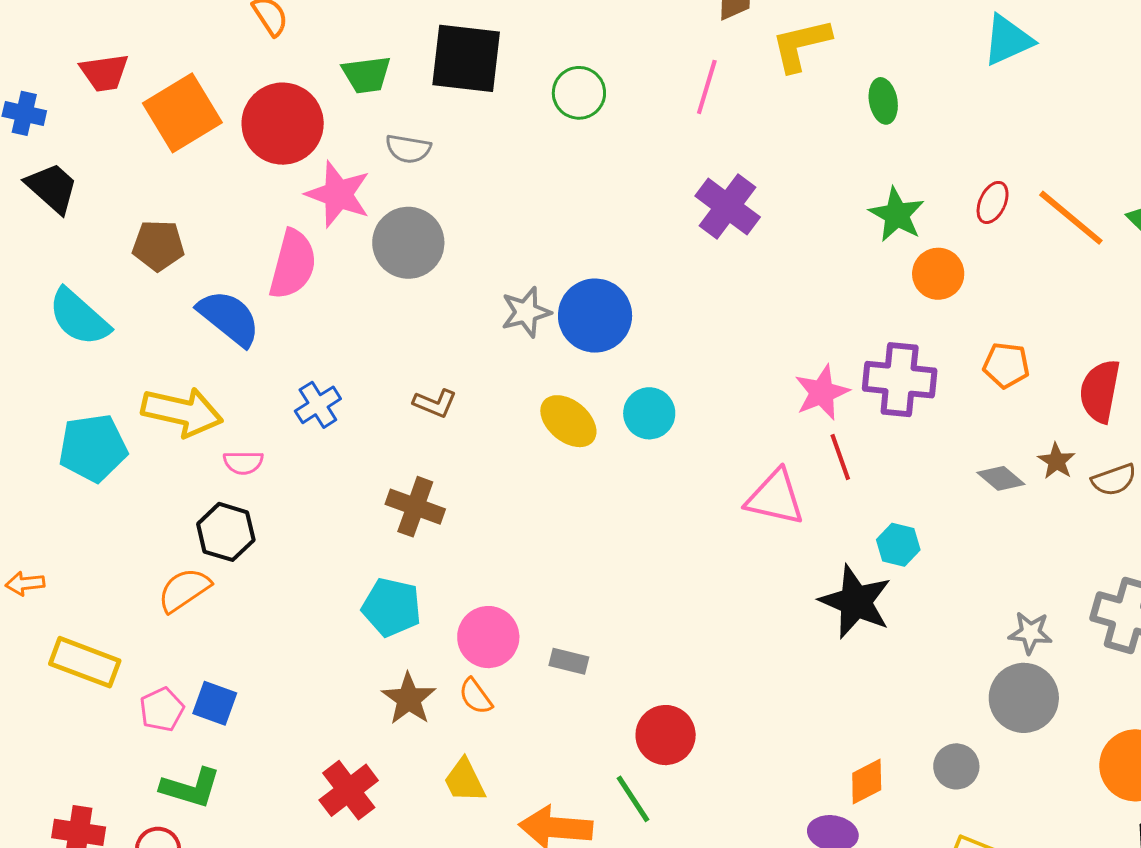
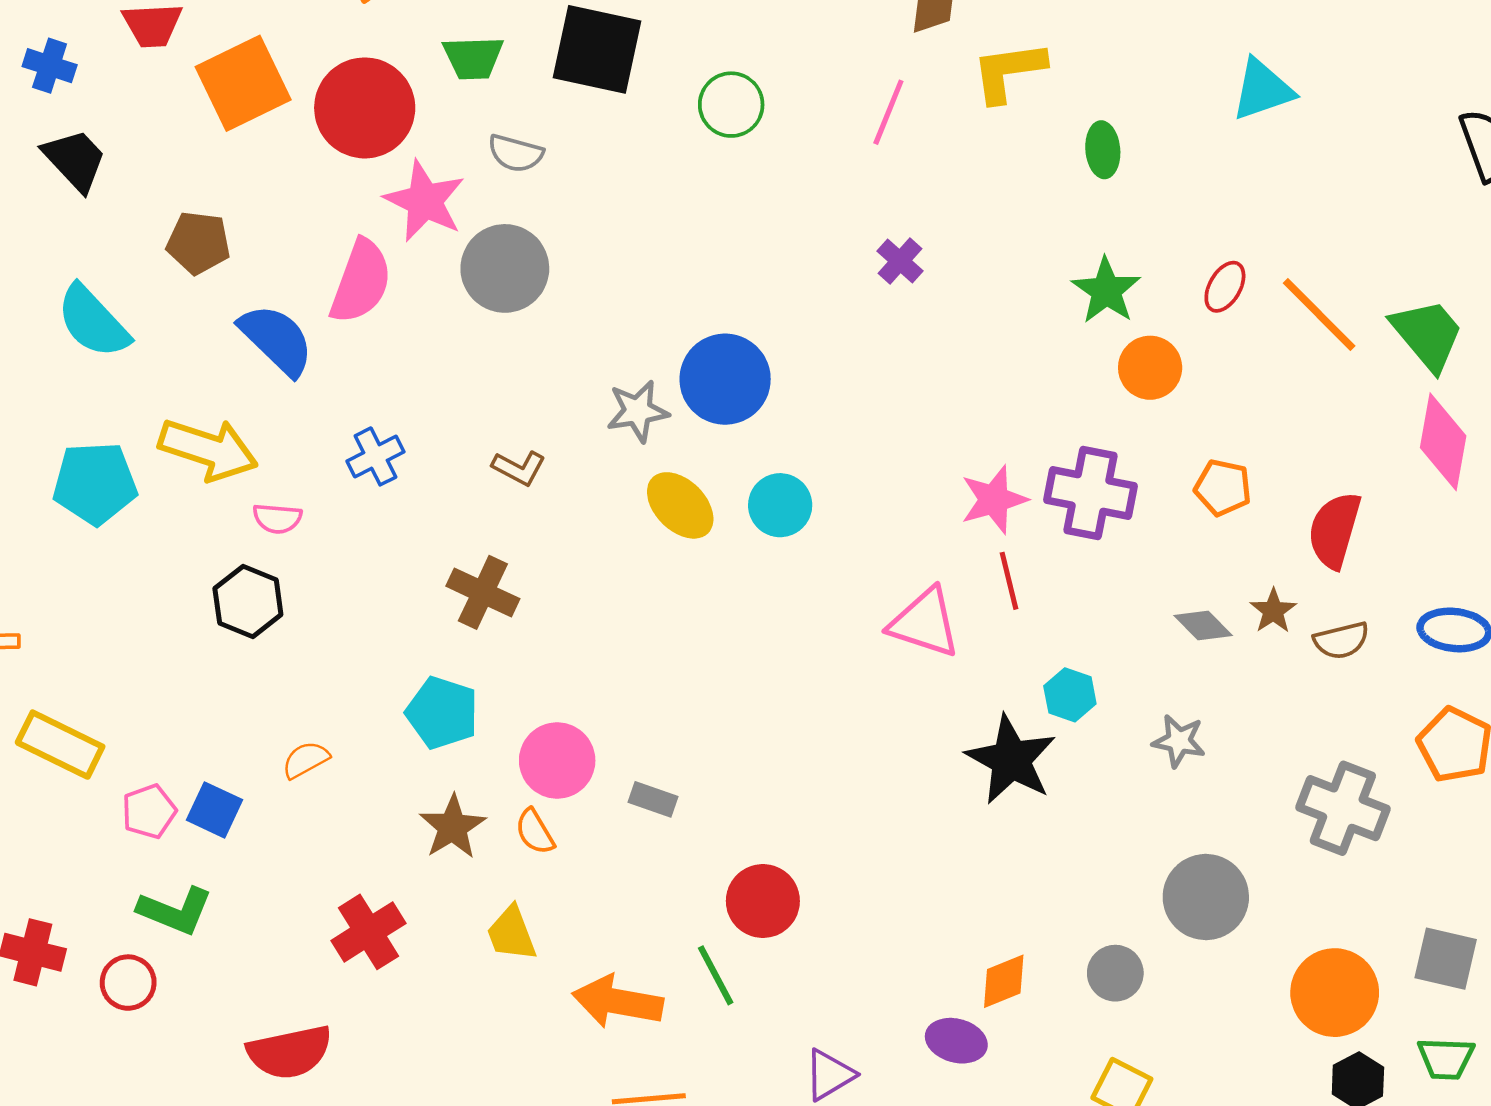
purple cross: (728, 206) -> (900, 261), size x0.6
gray star: (526, 312) -> (638, 411), moved
orange semicircle: (184, 590) -> (306, 760), moved, size x0.7
gray star: (1030, 633) -> (1179, 741), moved

